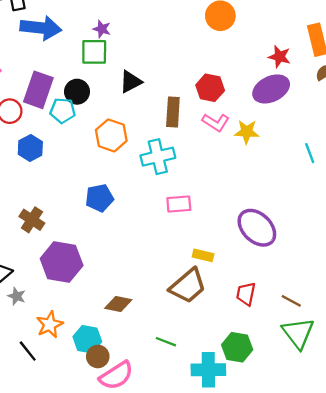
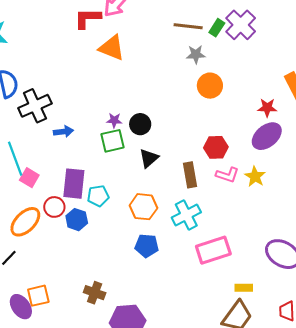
blue arrow: (41, 28) -> (63, 132), size x0.6
black circle: (77, 92) -> (140, 124), moved
yellow star: (247, 132) -> (255, 176), turned -30
blue hexagon: (30, 148) -> (77, 220), moved
blue pentagon: (99, 198) -> (147, 246), moved, turned 30
pink rectangle: (179, 204) -> (213, 250), size x1.6

